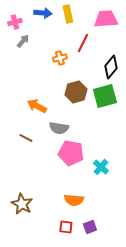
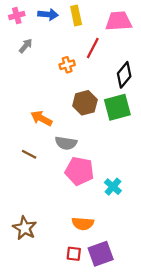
pink cross: (15, 22) -> (17, 16), moved
purple square: (90, 227) -> (101, 254), size x1.6

